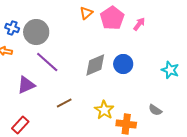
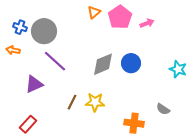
pink arrow: (139, 24) -> (147, 23), turned 32
brown line: (64, 103) -> (72, 102), turned -35
yellow star: (104, 110) -> (95, 102), moved, turned -30

